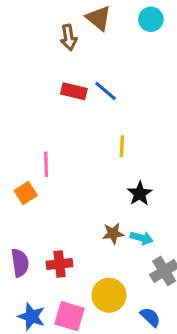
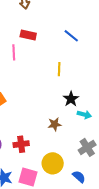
blue line: (106, 91) -> (71, 36), moved
pink line: (46, 164) -> (14, 52), moved
cyan arrow: (142, 238) -> (84, 115), moved

